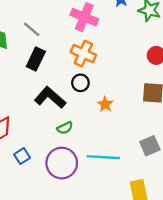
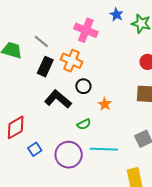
orange cross: (83, 54) -> (72, 61), moved
green semicircle: (65, 128) -> (84, 124), moved

